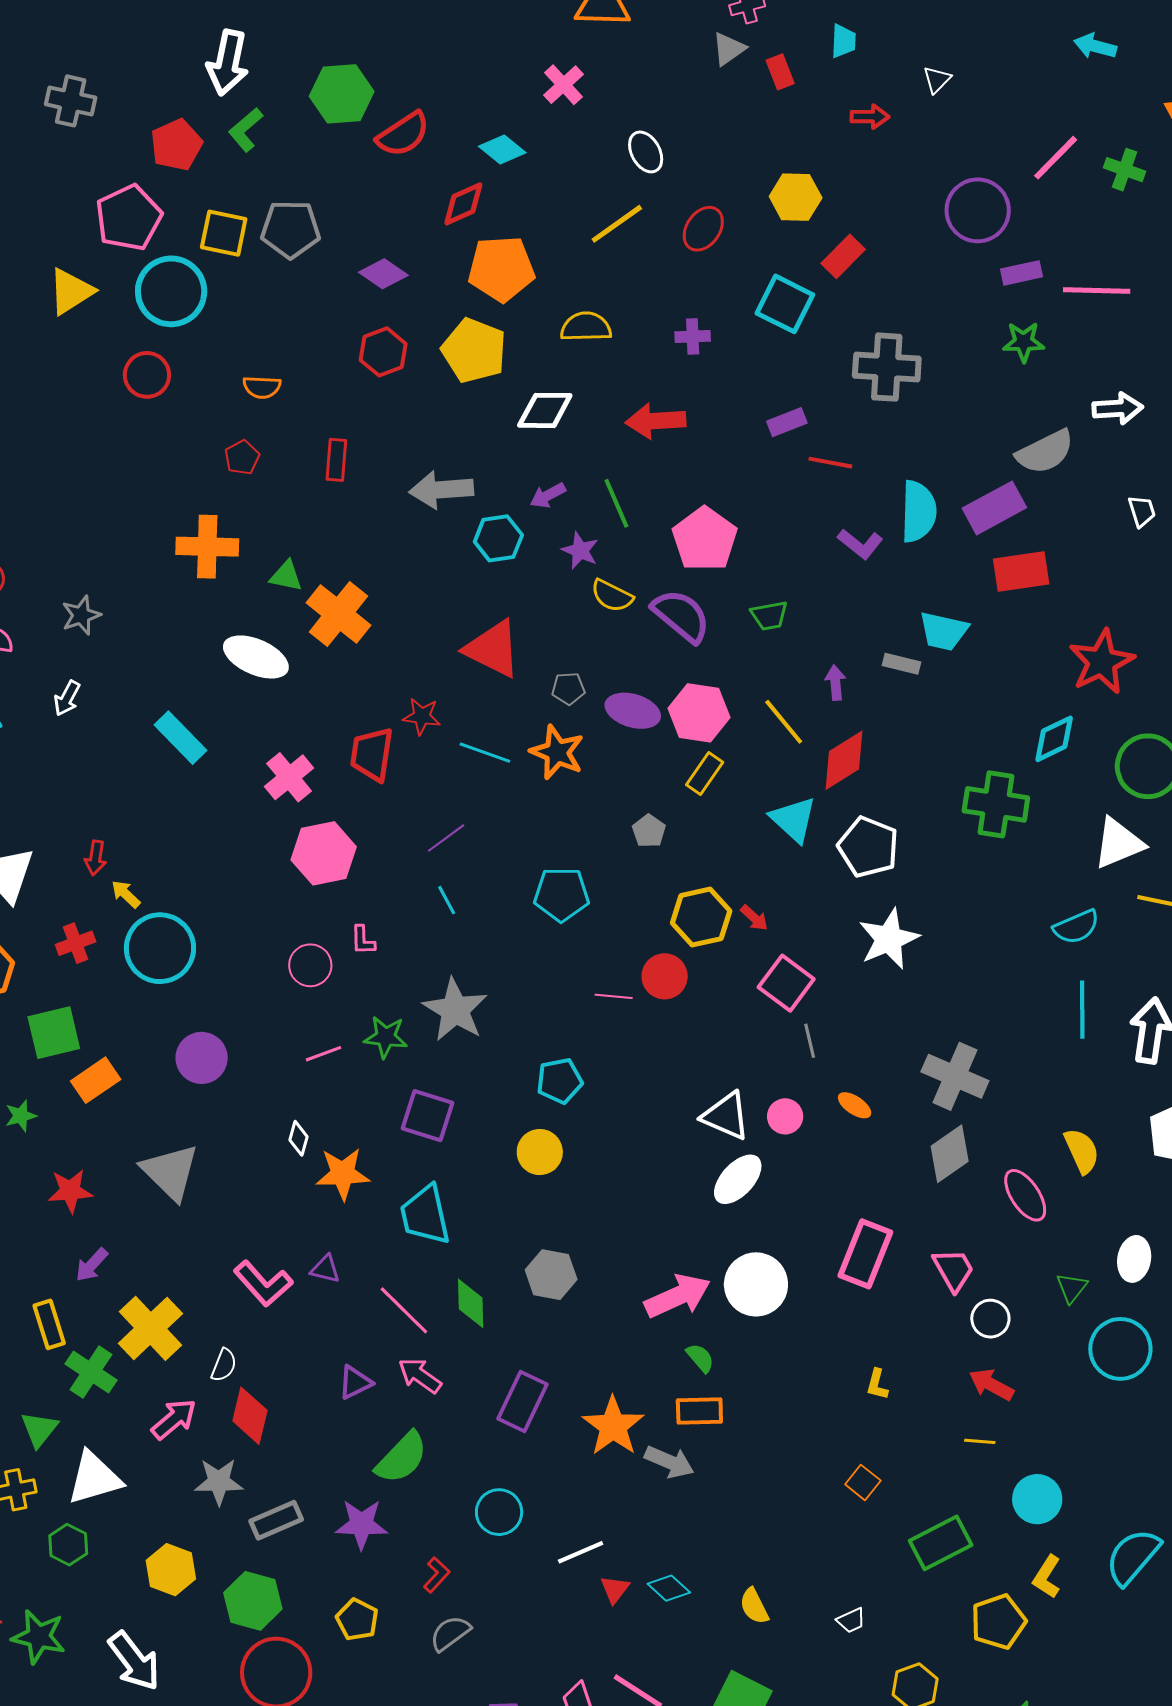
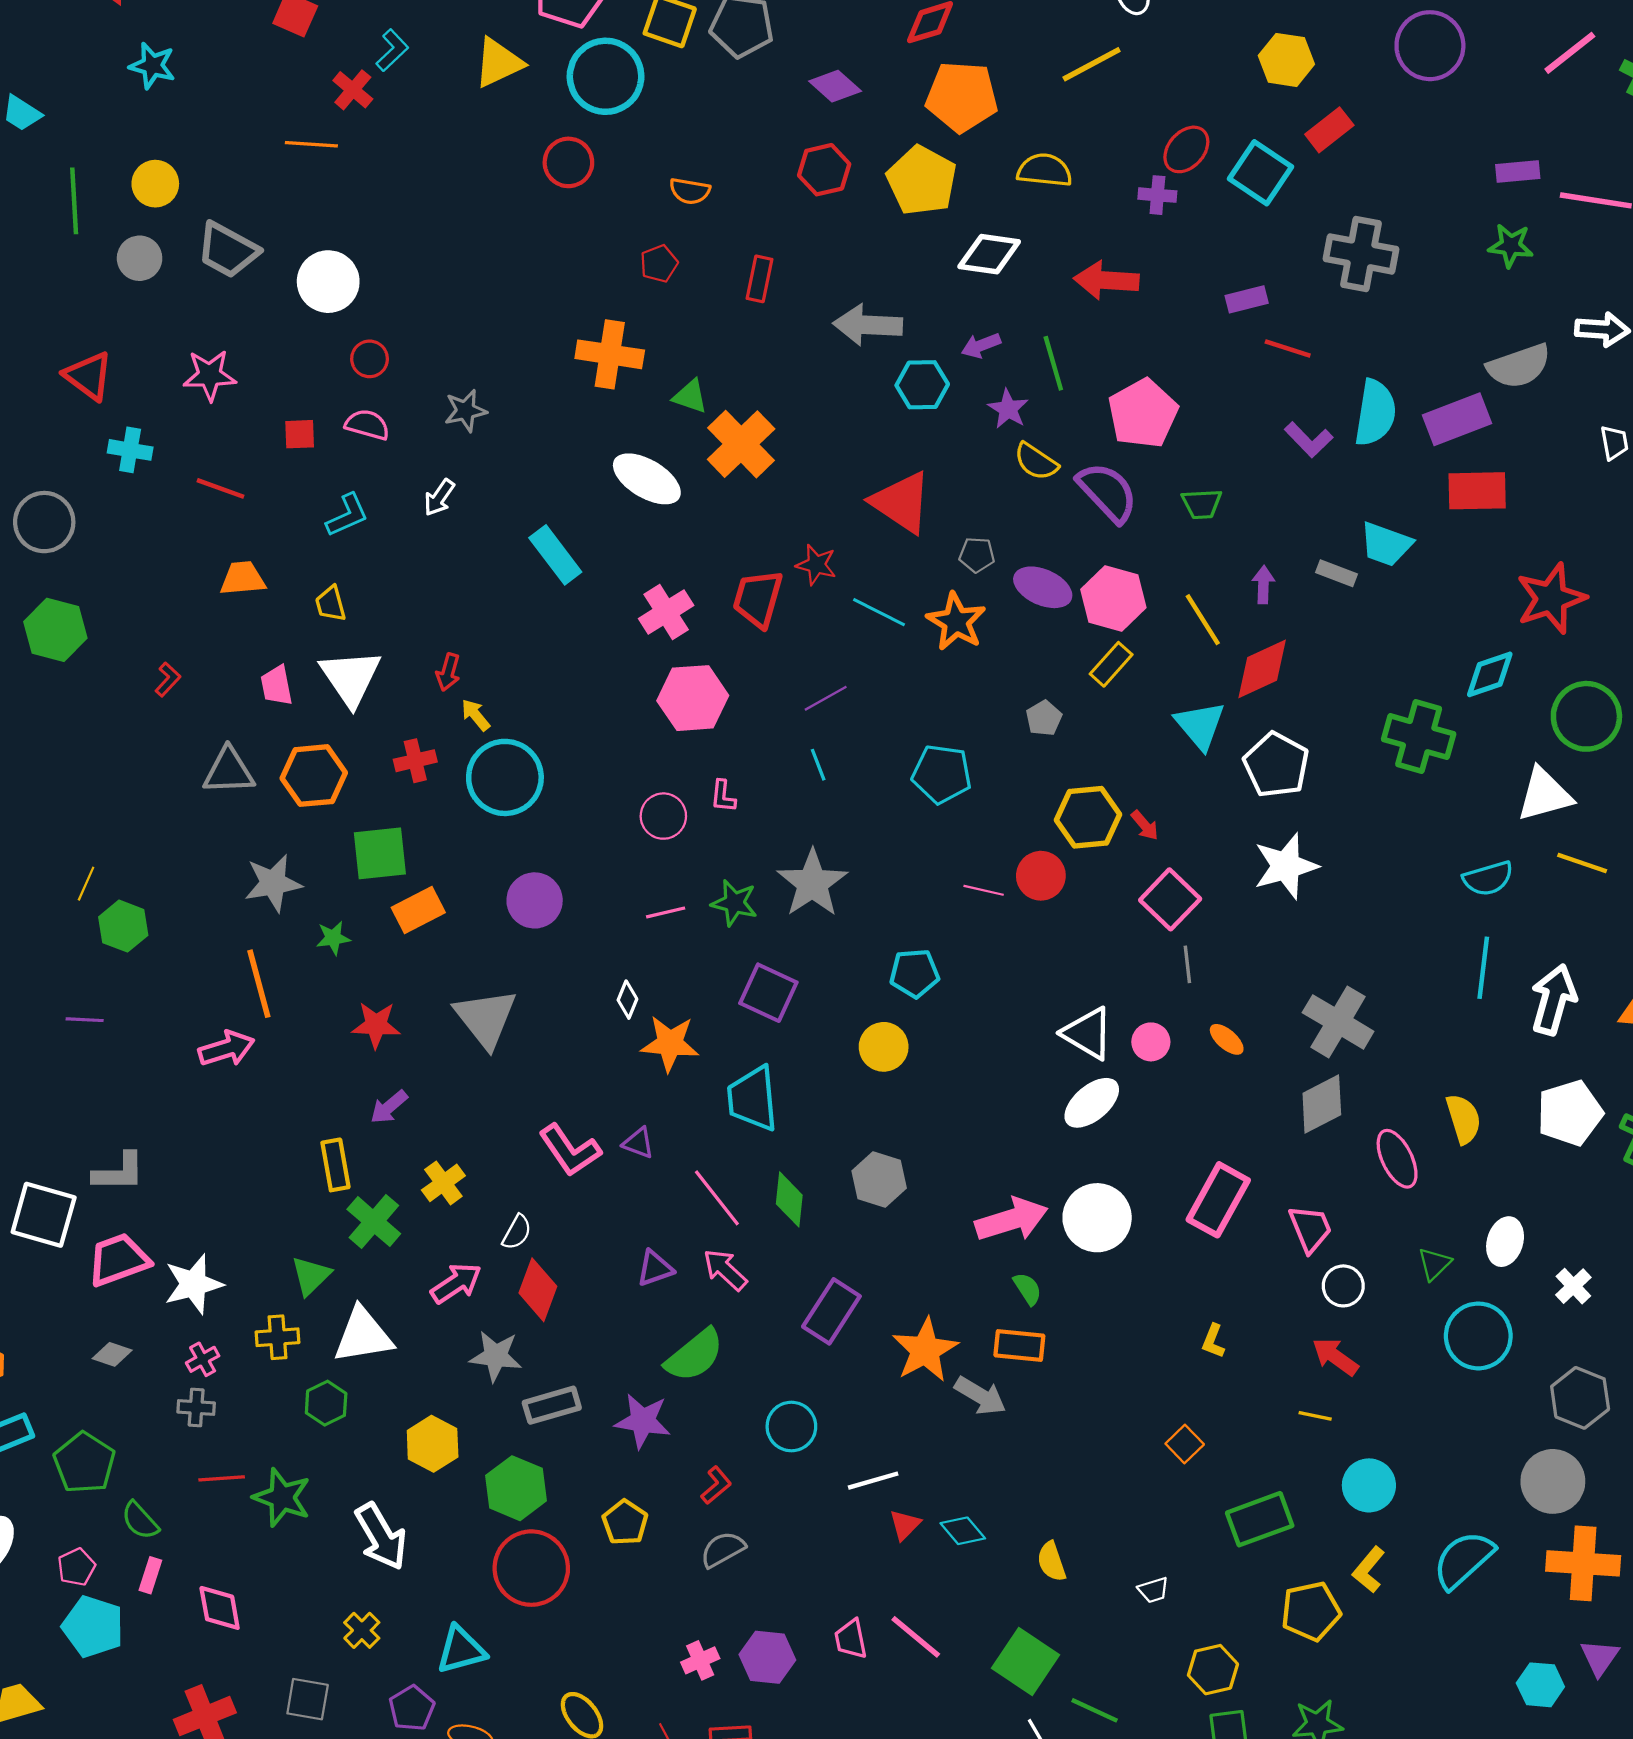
purple circle: (978, 210) -> (1430, 46), moved
red ellipse: (703, 229) -> (1186, 149), moved
yellow cross: (151, 1328) -> (443, 1183), size x0.6

